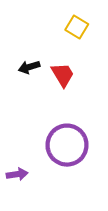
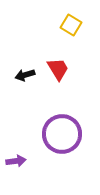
black arrow: (29, 67) -> (25, 75), moved

